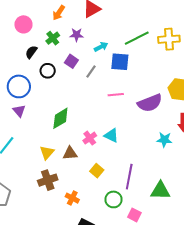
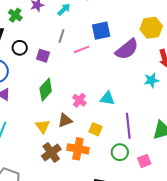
purple square: (71, 61) -> (43, 56), moved
blue square: (120, 62) -> (101, 31), moved
pink line: (116, 95) -> (82, 49), moved
cyan triangle: (111, 135) -> (107, 98), moved
orange cross: (72, 198) -> (78, 149), moved, size x1.5
pink square: (134, 215) -> (144, 161), turned -32

